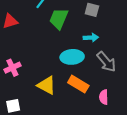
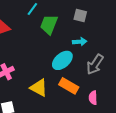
cyan ellipse: (72, 57) -> (62, 60), turned -35
gray arrow: (106, 62) -> (95, 64), turned 75

